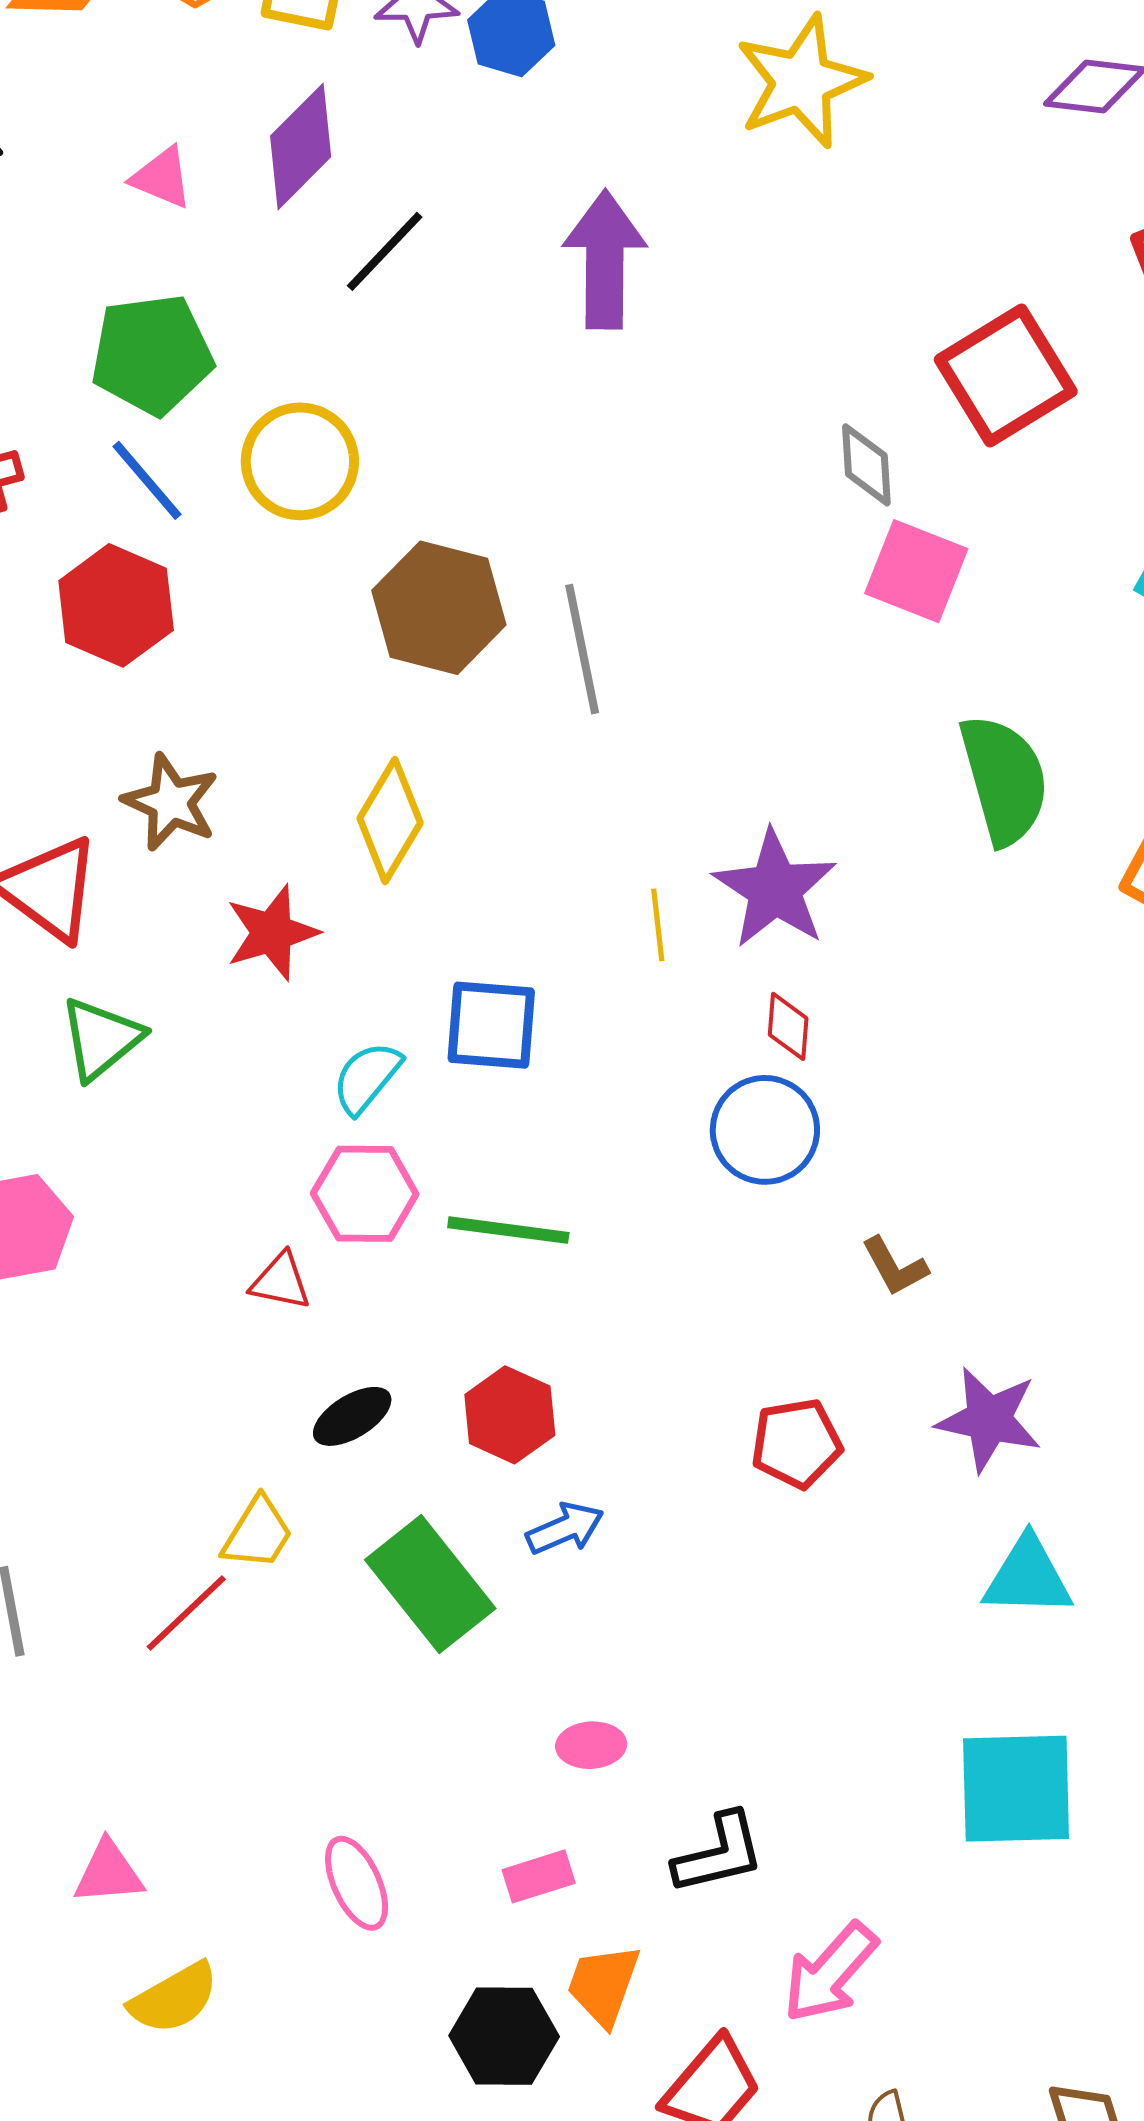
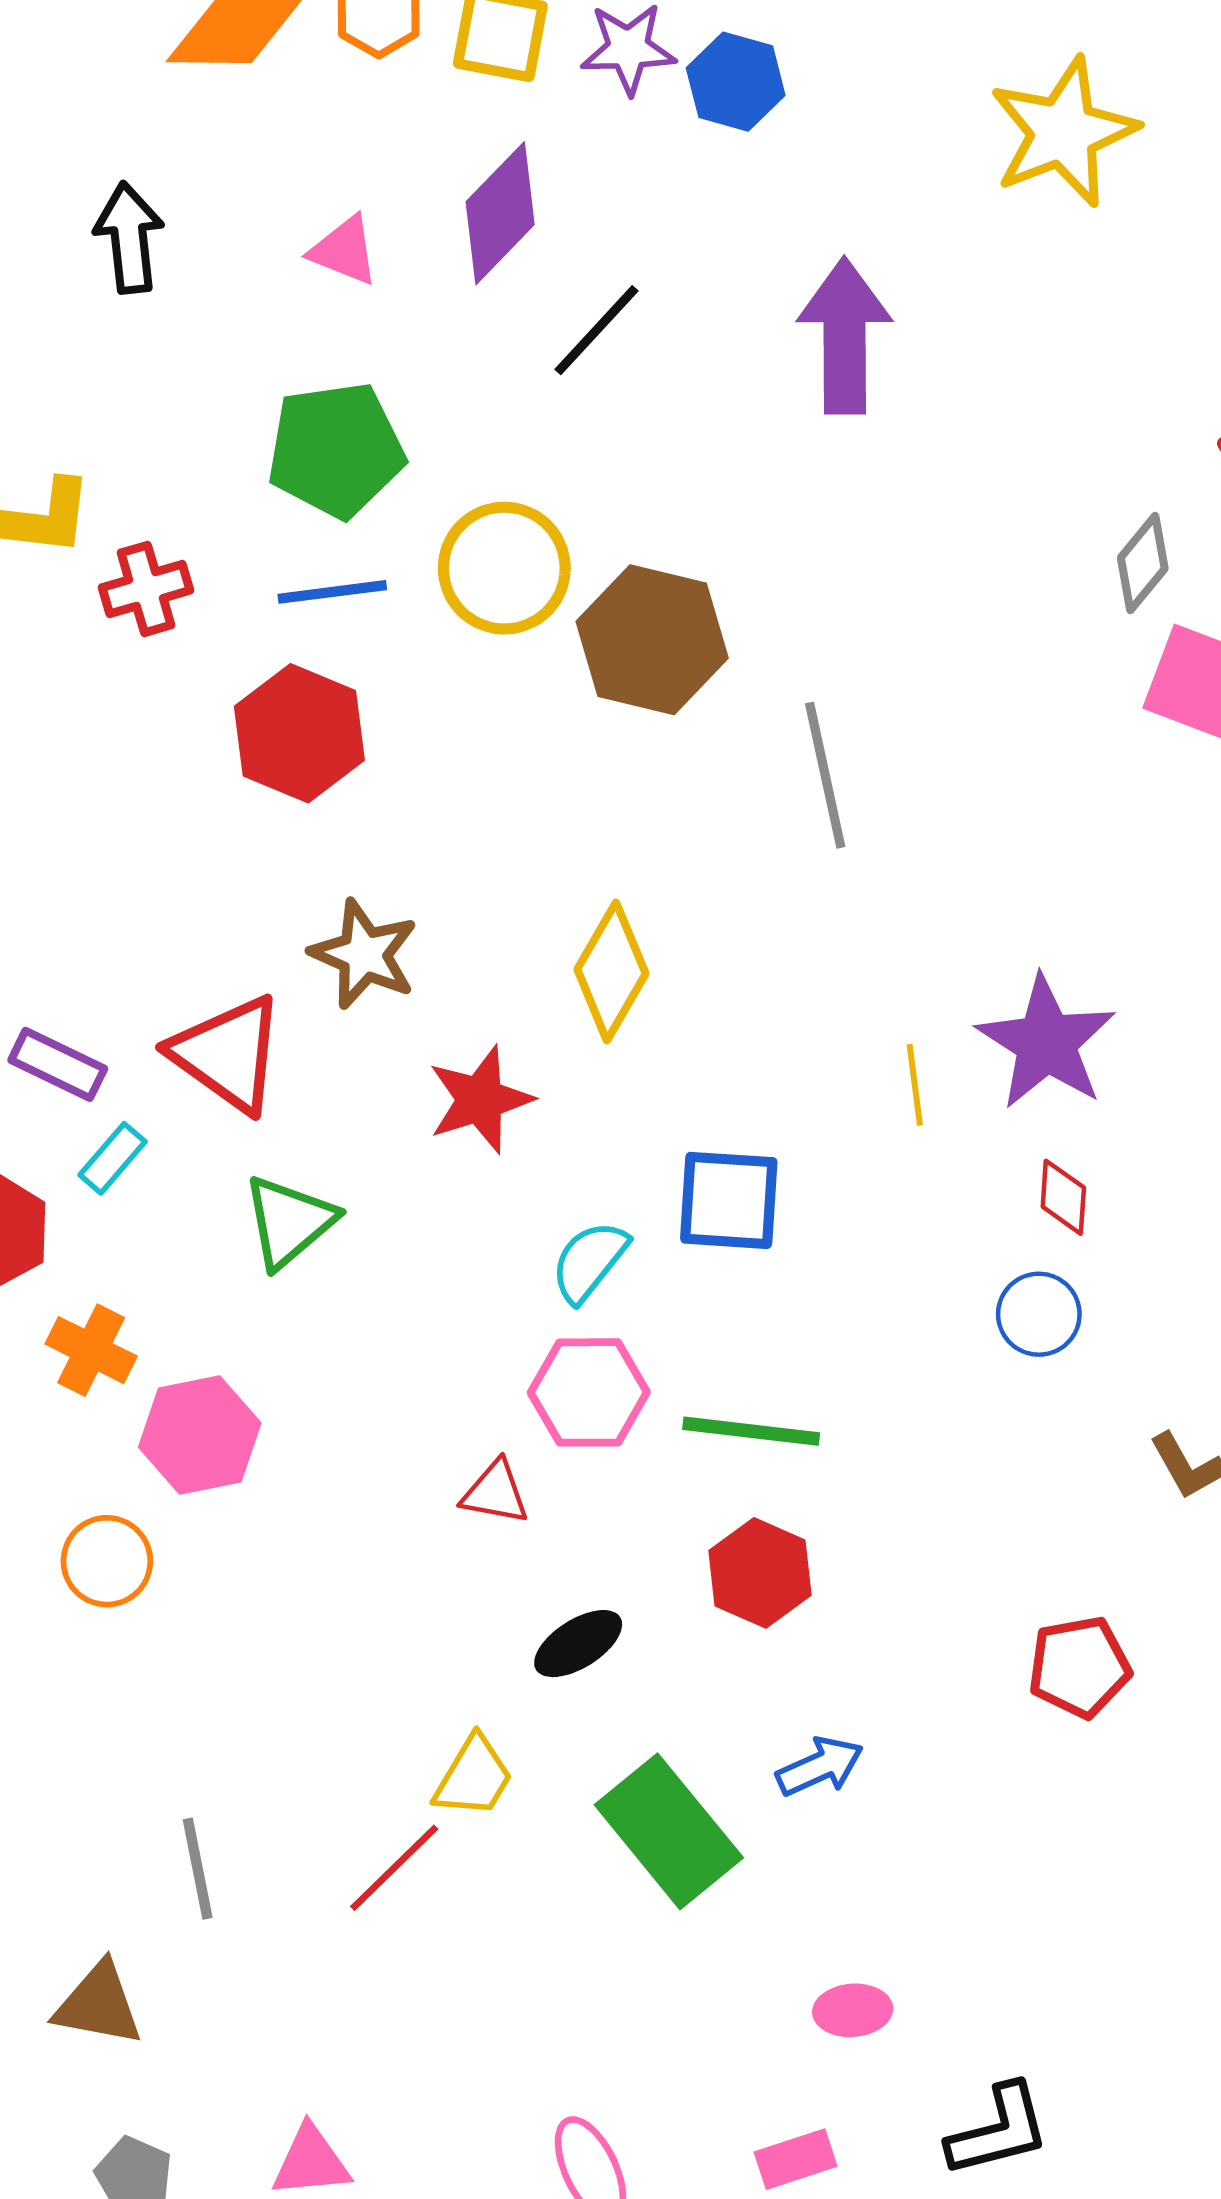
gray diamond: (866, 465) -> (1143, 563), turned 44
blue line: (147, 480) -> (332, 592), turned -56
brown hexagon: (439, 608) -> (652, 640), moved
blue circle: (765, 1130) -> (1039, 1314), size x0.7
red hexagon: (510, 1415) -> (760, 1573), moved

